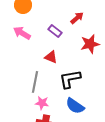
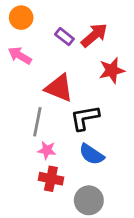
red arrow: (77, 18) -> (94, 35), size x1.5
purple rectangle: (55, 31) -> (64, 37), moved
red triangle: (51, 57) -> (59, 88), size x1.6

